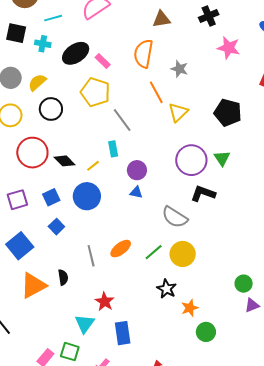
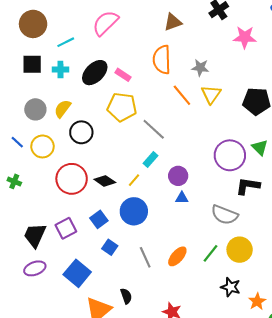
yellow triangle: (178, 112) -> (211, 94), moved
cyan rectangle: (113, 149) -> (151, 160), turned 63
gray line: (91, 256) -> (145, 257), moved

